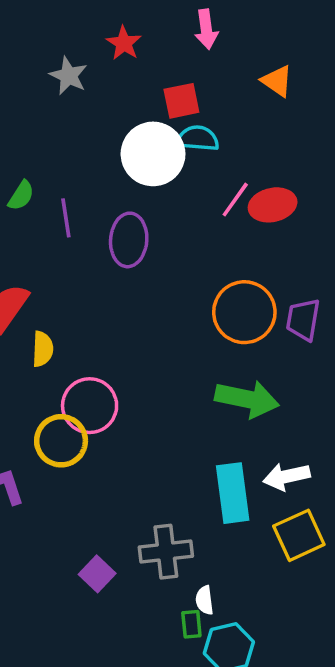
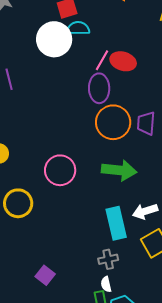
red ellipse: (273, 205) -> (123, 61), turned 35
purple ellipse: (129, 240) -> (99, 88), moved
pink circle: (90, 406) -> (60, 170), moved
gray cross: (166, 552) -> (108, 259), moved, size x0.7

